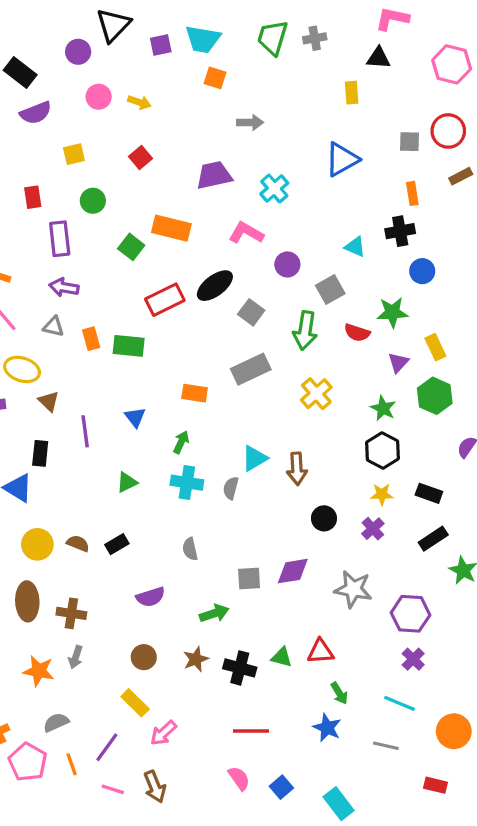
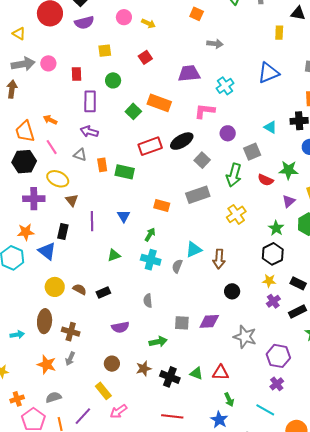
pink L-shape: (246, 233) -> (205, 111), turned -30
purple cross: (373, 529) -> (273, 301), moved

